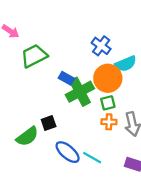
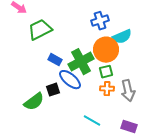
blue cross: (101, 46) -> (100, 21), turned 36
blue rectangle: (66, 78) -> (55, 60), moved
blue ellipse: (68, 152) -> (70, 80), moved

